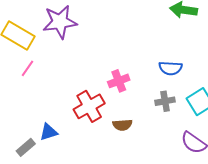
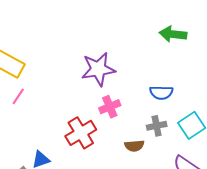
purple star: (60, 22) -> (98, 69), moved
brown semicircle: (122, 125) -> (134, 146), moved

